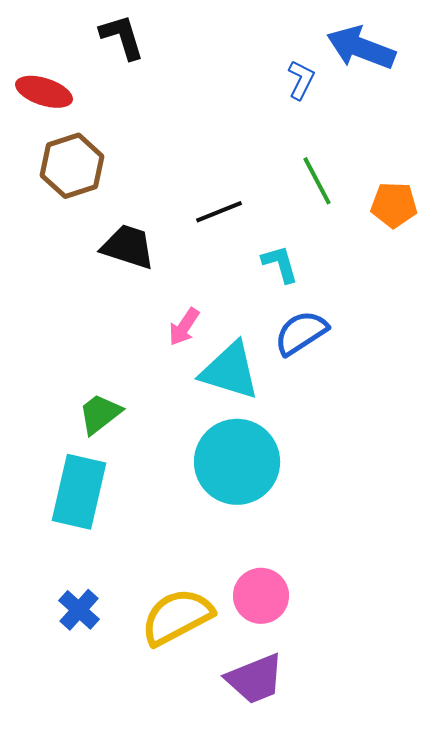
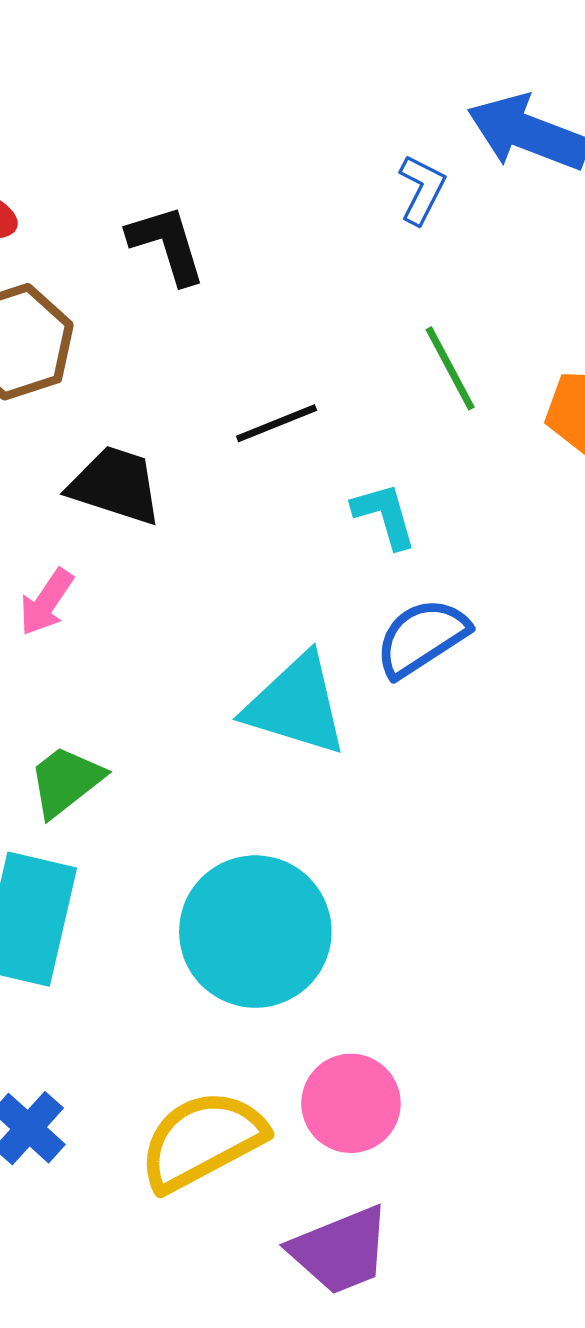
black L-shape: (122, 37) -> (167, 244), moved
pink arrow: (184, 327) -> (46, 602), moved
cyan circle: (237, 462) -> (255, 932), moved

